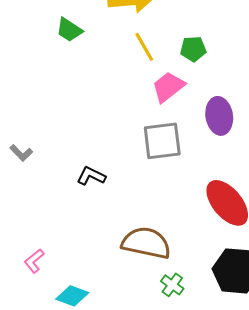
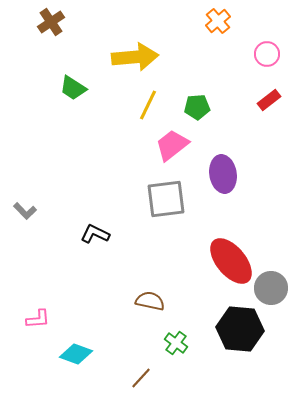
yellow line: (144, 47) -> (148, 105), turned 56
brown semicircle: (146, 243) -> (150, 301), size x0.6
pink L-shape: (34, 261) -> (38, 319), turned -145

